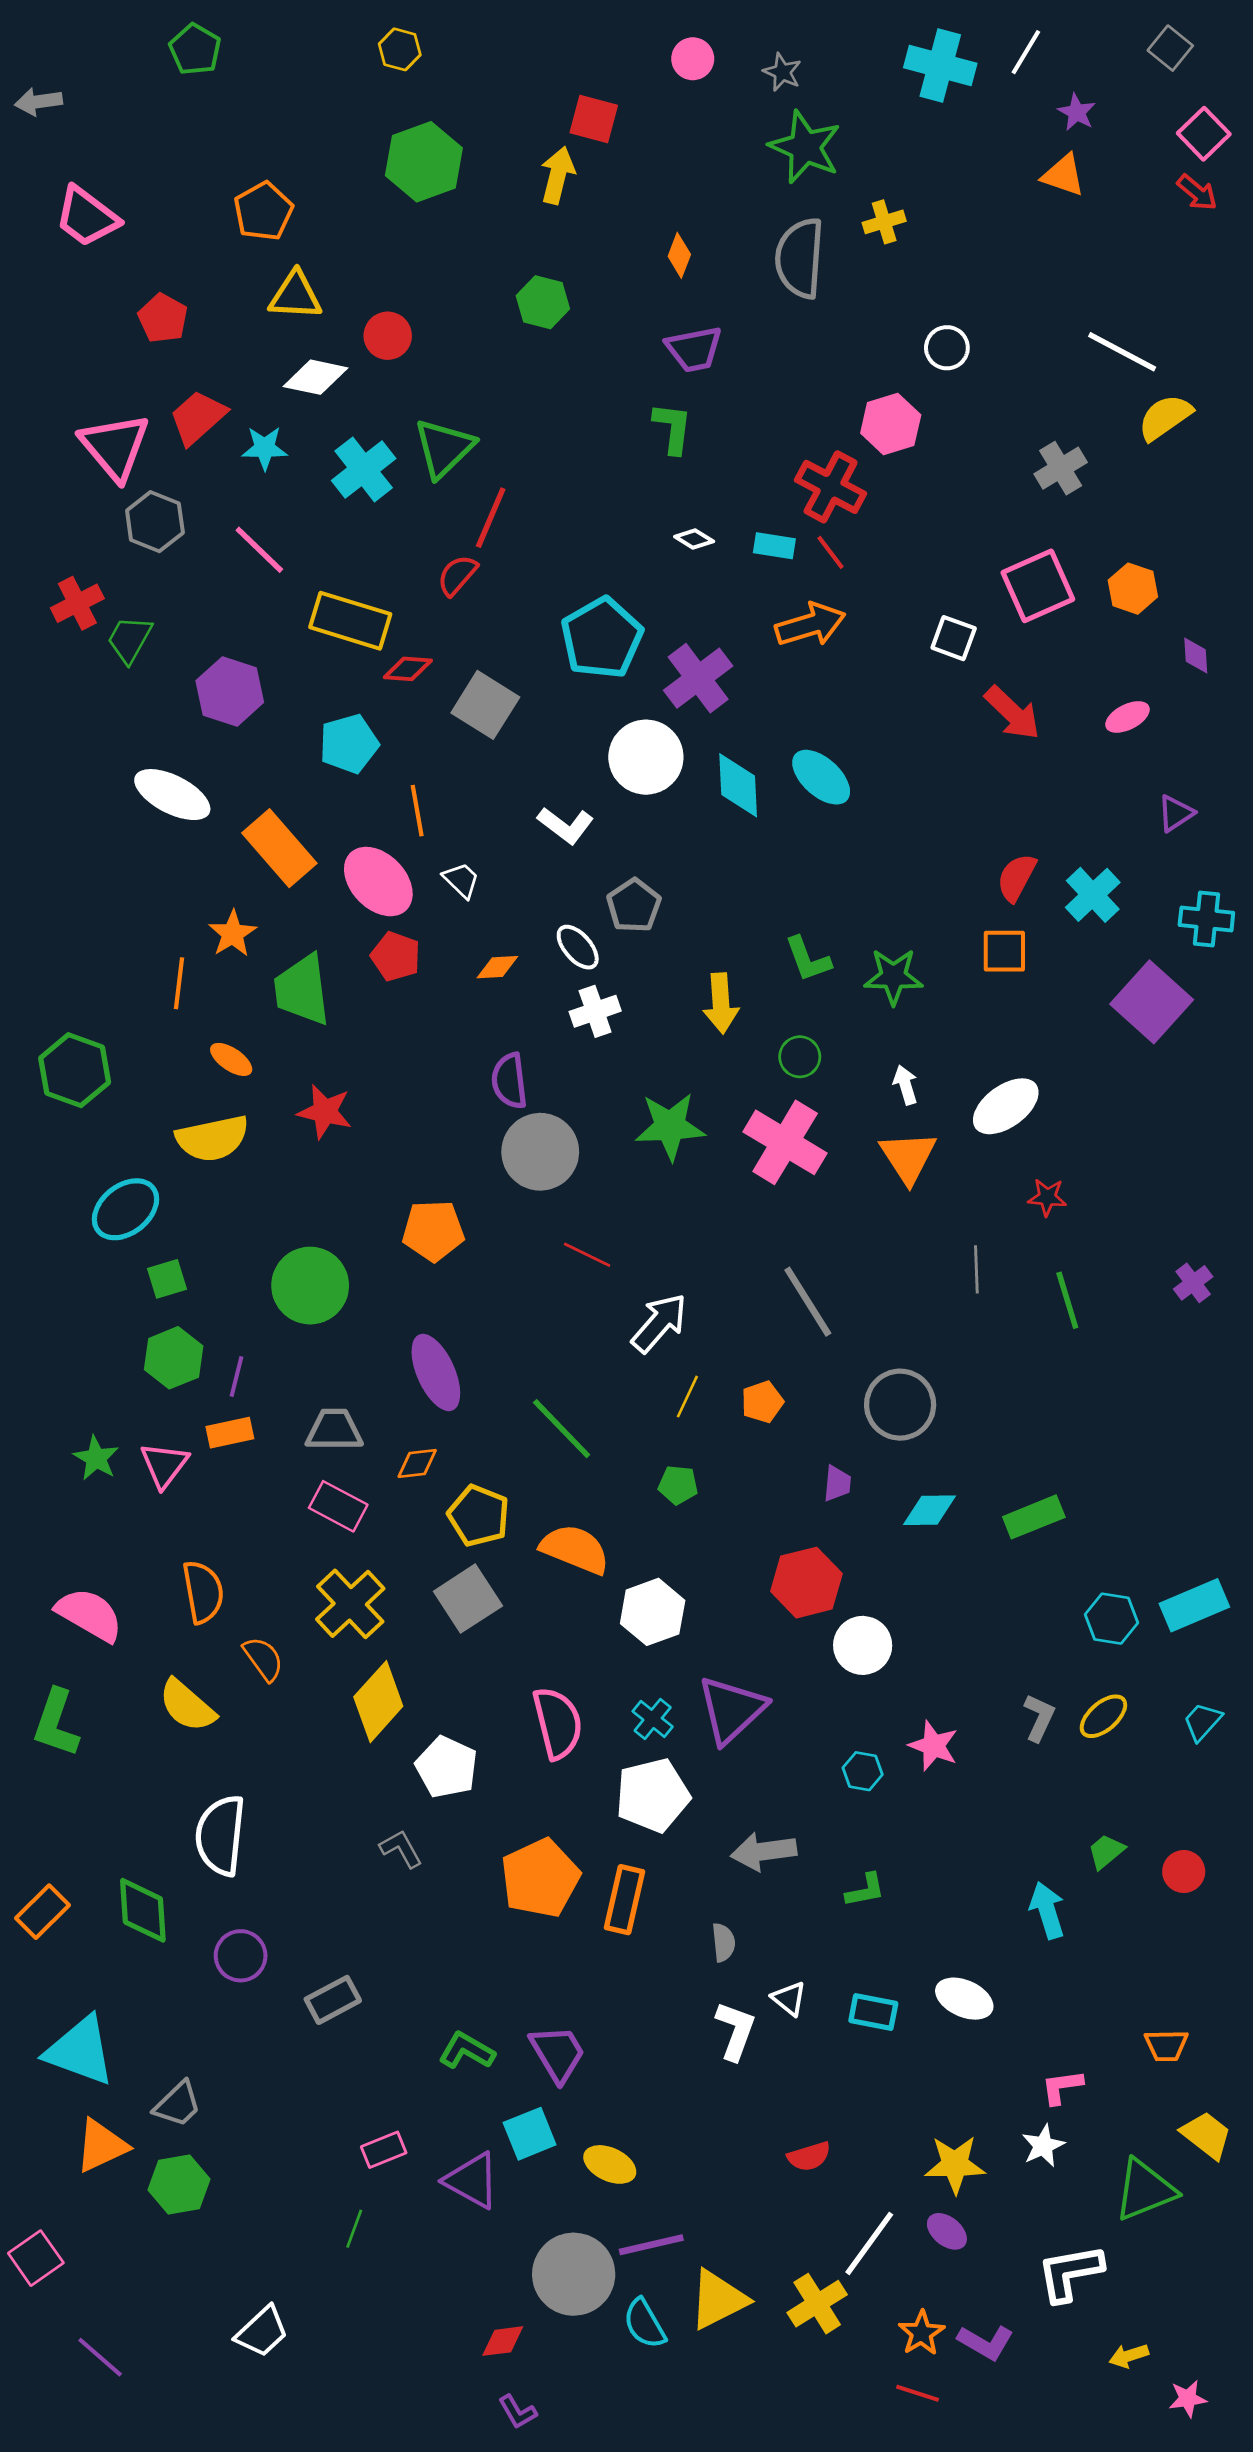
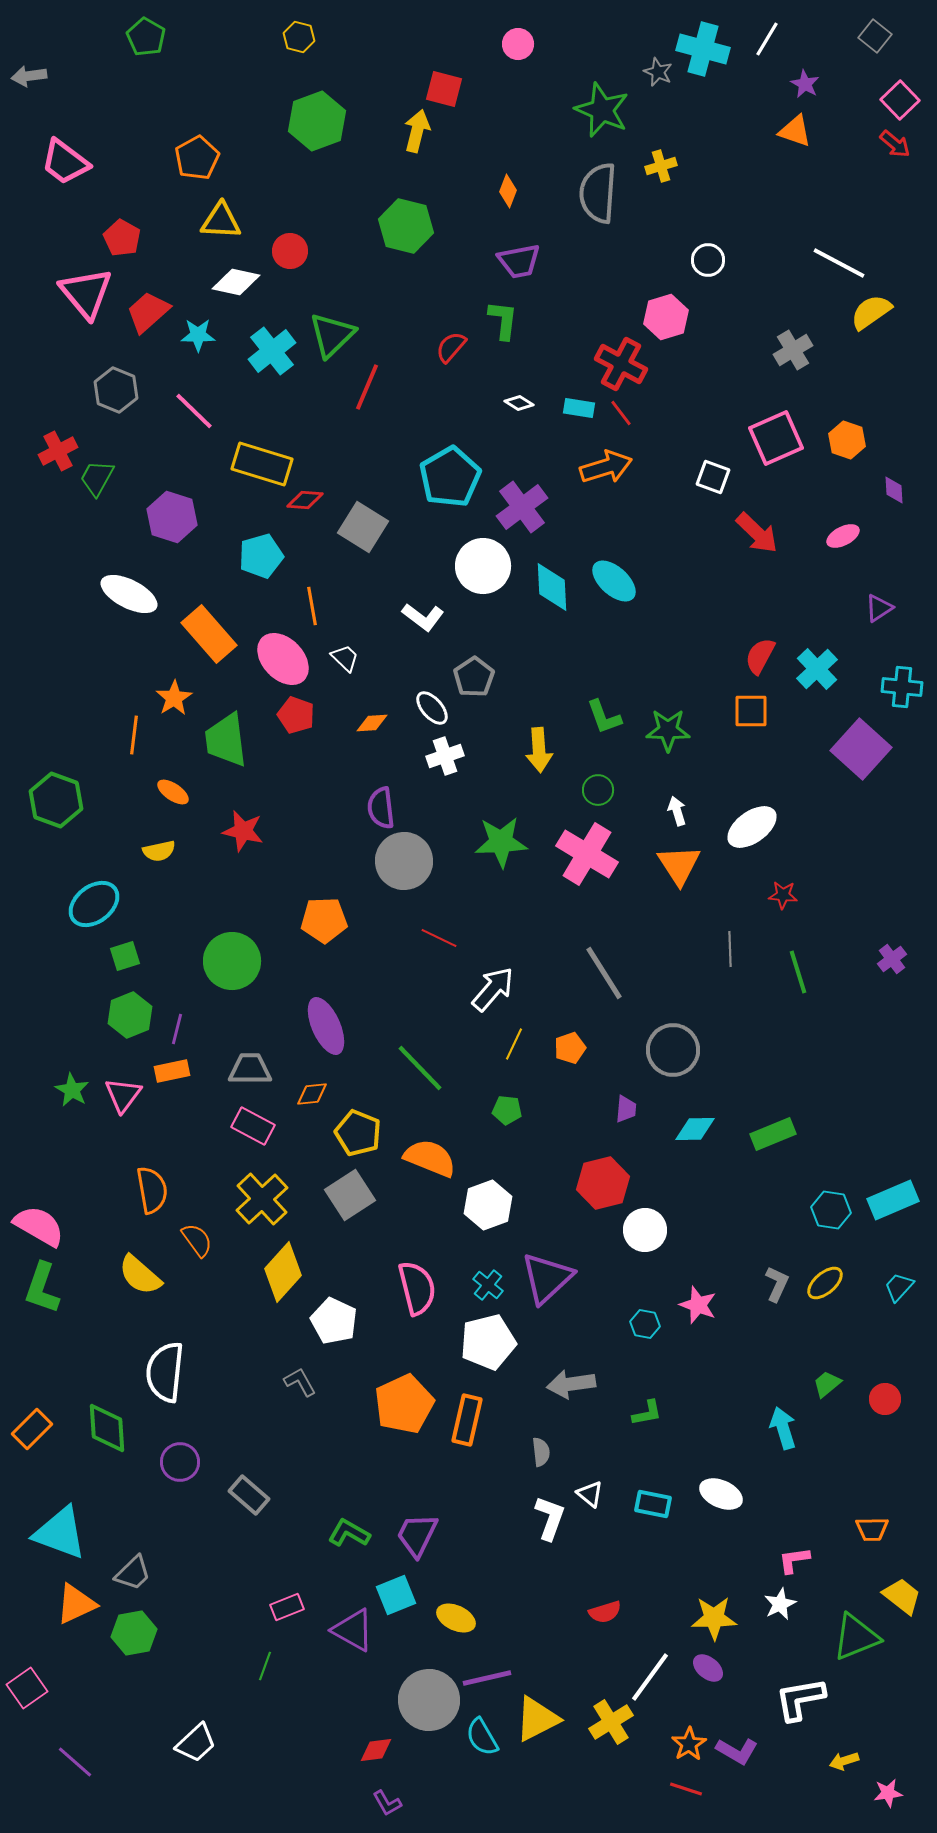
gray star: (782, 72) -> (658, 72), moved
green hexagon: (543, 302) -> (406, 226), size x1.4
pink triangle: (115, 447) -> (86, 293), moved
red semicircle: (457, 575) -> (451, 347), moved
yellow semicircle: (212, 1138) -> (159, 851), size x0.6
pink semicircle: (89, 1615) -> (39, 1226), moved
gray rectangle: (333, 2000) -> (249, 1495), turned 69
purple trapezoid: (558, 2053) -> (417, 1535), turned -123

